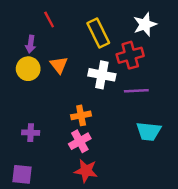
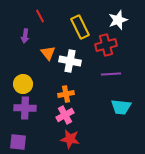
yellow circle: (28, 69) -> (23, 84), moved
white cross: (102, 75) -> (70, 61), moved
purple cross: (31, 133) -> (25, 108), size x1.5

